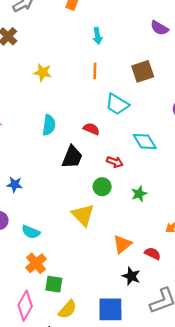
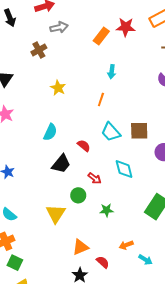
brown square: (143, 71) -> (139, 131), moved

